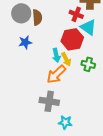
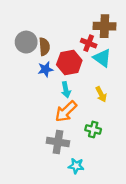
red hexagon: (72, 39) -> (69, 62), moved
blue star: (25, 42) -> (45, 69), moved
yellow arrow: (66, 59) -> (101, 94), moved
green cross: (88, 64) -> (93, 130), moved

